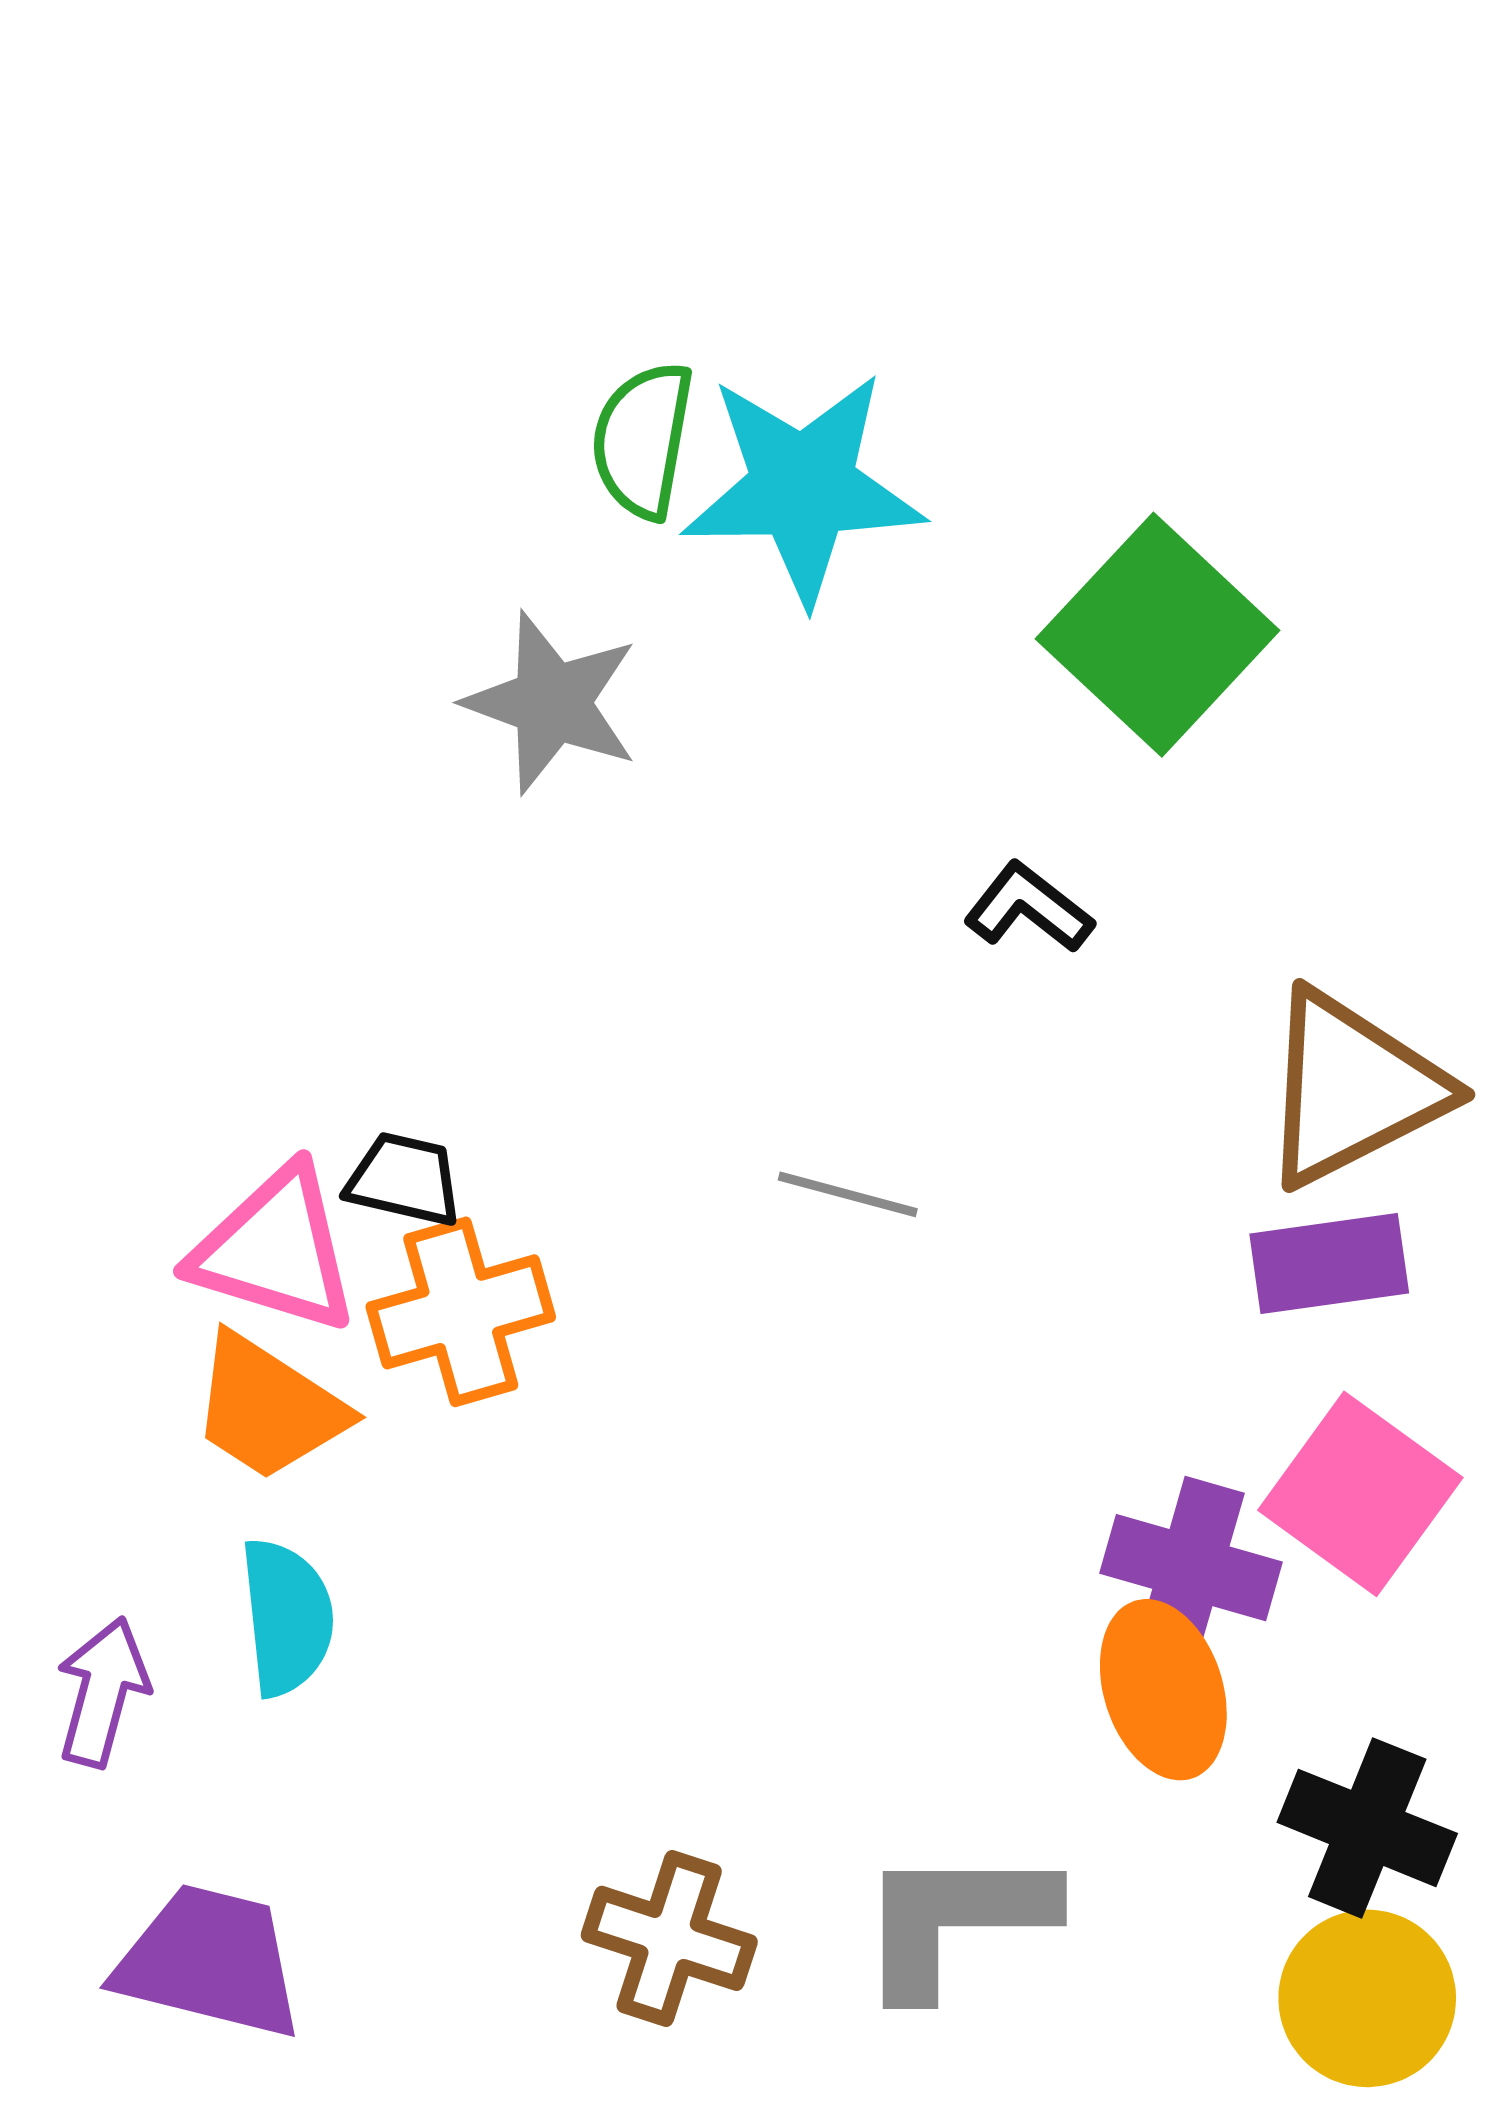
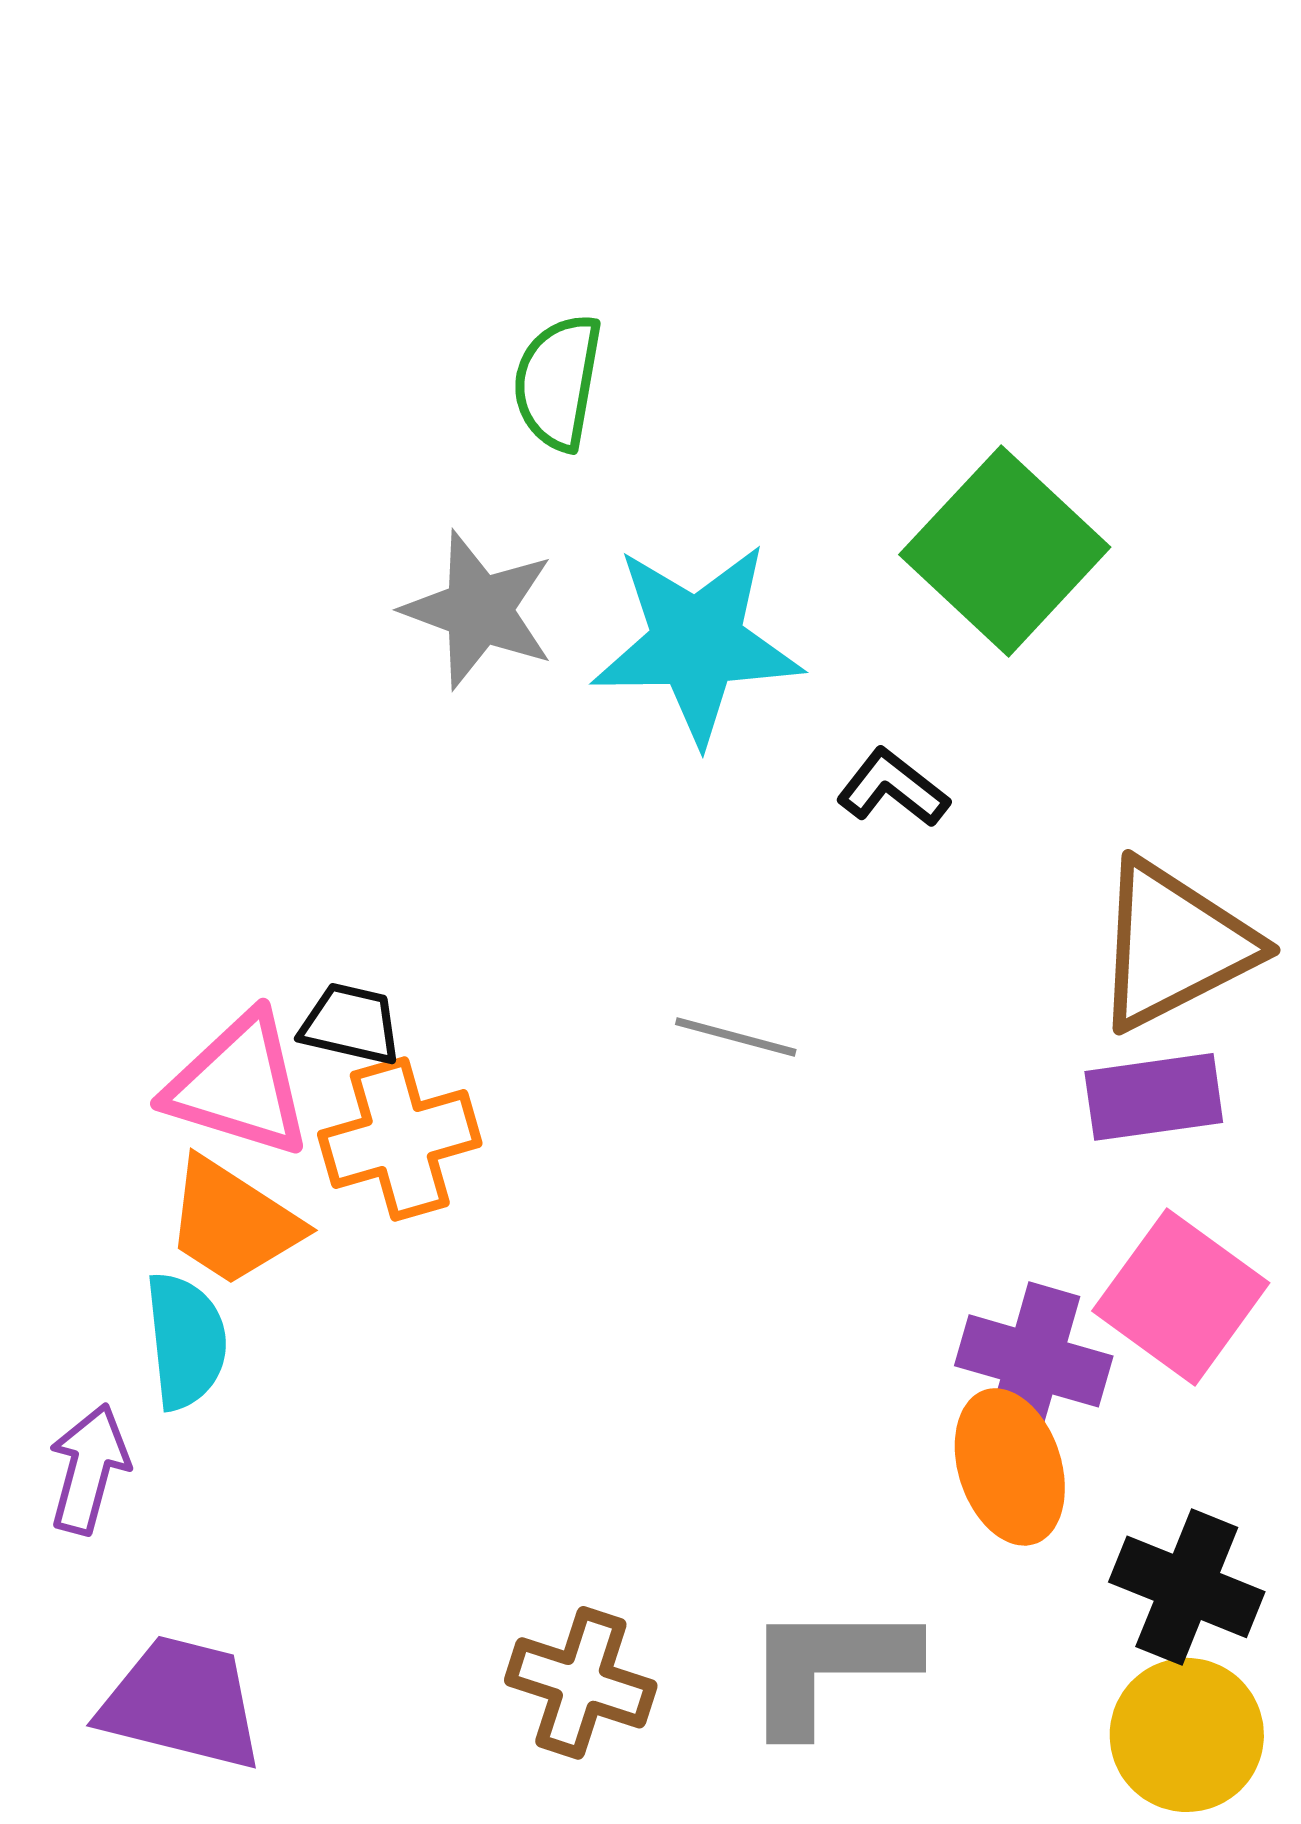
cyan star: (803, 487) -> (697, 643), moved
cyan semicircle: (287, 1617) -> (186, 1341), moved

